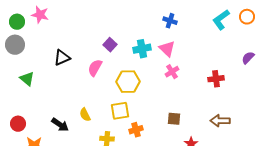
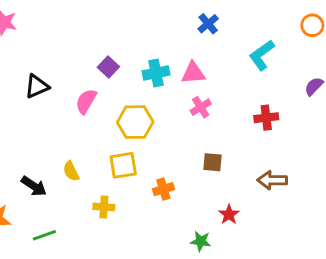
cyan L-shape: (221, 20) -> (262, 55), moved
blue cross: (170, 21) -> (208, 24), moved, turned 32
pink triangle: (167, 49) -> (193, 73), turned -48
brown square: (174, 119) -> (213, 162), moved
orange cross: (136, 130) -> (163, 189), moved

